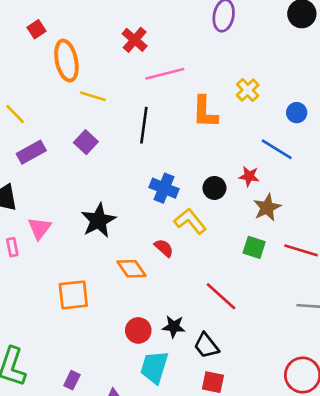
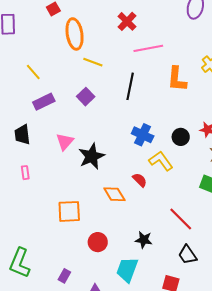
pink triangle: (39, 228) -> (65, 142), moved
red circle: (138, 330) -> (98, 242), moved
black trapezoid: (206, 346) -> (187, 255), moved

